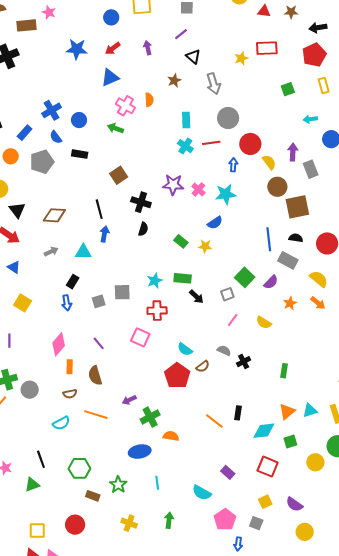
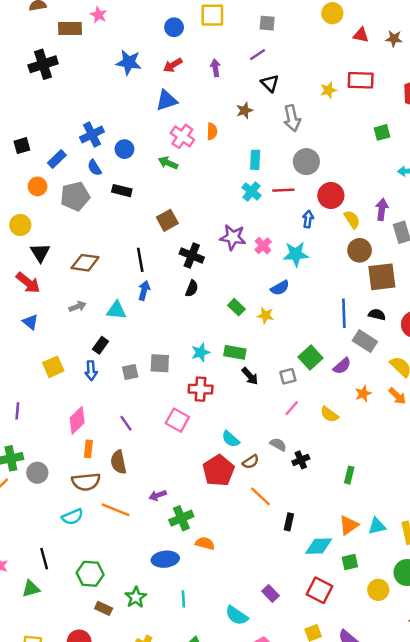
yellow square: (23, 303) -> (53, 367), moved, turned 30
brown semicircle: (70, 394) -> (86, 482), size x1.6
orange line: (214, 421) -> (260, 496), moved

